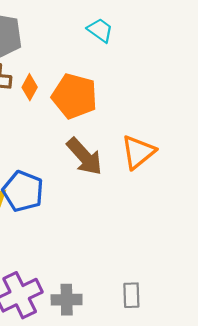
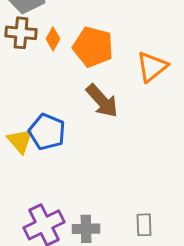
orange triangle: (138, 152) -> (152, 67), moved

